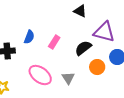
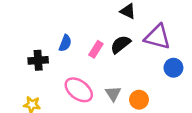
black semicircle: (83, 48) -> (121, 44), moved
orange circle: (97, 67) -> (139, 100), moved

